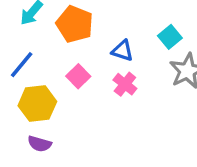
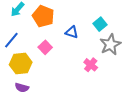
pink cross: (125, 84) -> (91, 65), moved

